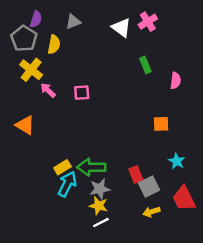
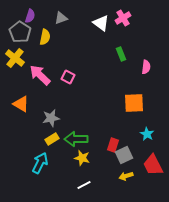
yellow cross: (31, 70) -> (15, 58), moved
pink arrow: (48, 90) -> (40, 75), size x1.6
pink square: (82, 93) -> (68, 77), turned 32
orange square: (161, 124) -> (134, 103), size x1.5
red rectangle: (136, 174) -> (113, 145), turned 40
cyan arrow: (67, 184) -> (40, 163), moved
gray star: (100, 189) -> (51, 118), moved
yellow star: (98, 206) -> (82, 158), moved

